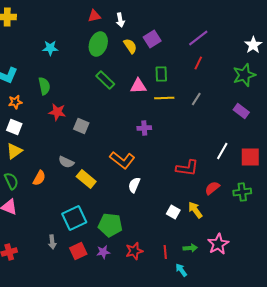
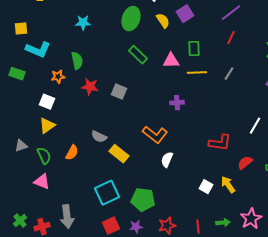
orange star: (15, 102) -> (58, 77), moved
gray square: (81, 126) -> (119, 92), moved
gray arrow: (52, 242) -> (67, 217), moved, size x1.6

